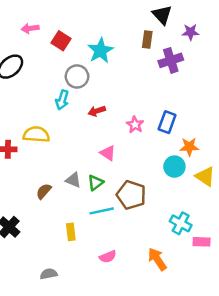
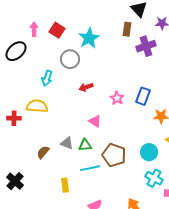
pink arrow: (30, 28) -> (34, 29), moved, turned 96
cyan arrow: (62, 100) -> (47, 78), moved
cyan circle: (174, 167) -> (149, 152), moved
green triangle: (95, 183) -> (85, 145), turned 32

